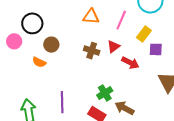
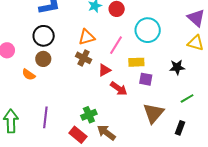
orange triangle: (91, 17) -> (87, 37), turned -30
black circle: (32, 23) -> (44, 36), moved
yellow rectangle: (144, 34) -> (136, 62), turned 42
brown cross: (92, 51) -> (84, 58), moved

